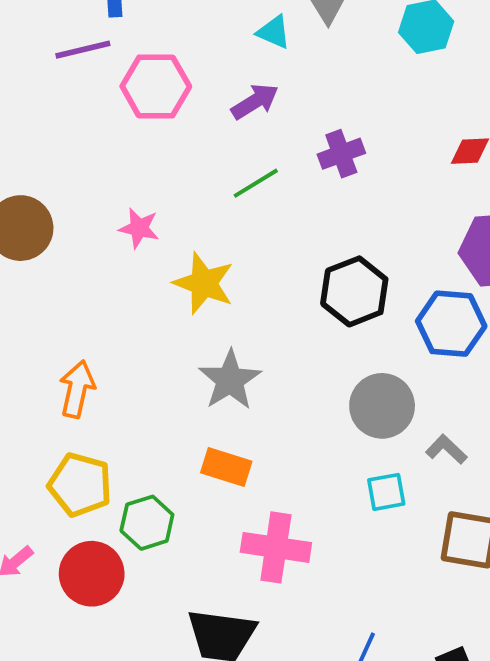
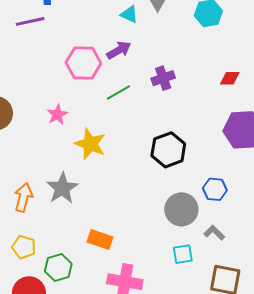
pink hexagon: (156, 86) -> (83, 63), moved
pink star: (139, 228) -> (57, 115), turned 30
blue hexagon: (451, 324) -> (215, 189), moved, size x0.7
gray star: (230, 380) -> (62, 188), moved
yellow pentagon: (80, 485) -> (24, 247), size x0.7

